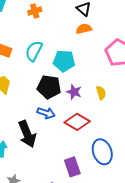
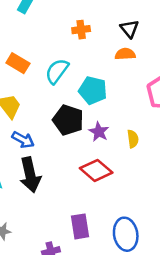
orange cross: (35, 11) -> (81, 30), moved
blue arrow: (46, 113) -> (23, 140), moved
blue ellipse: (102, 152) -> (126, 234), moved

